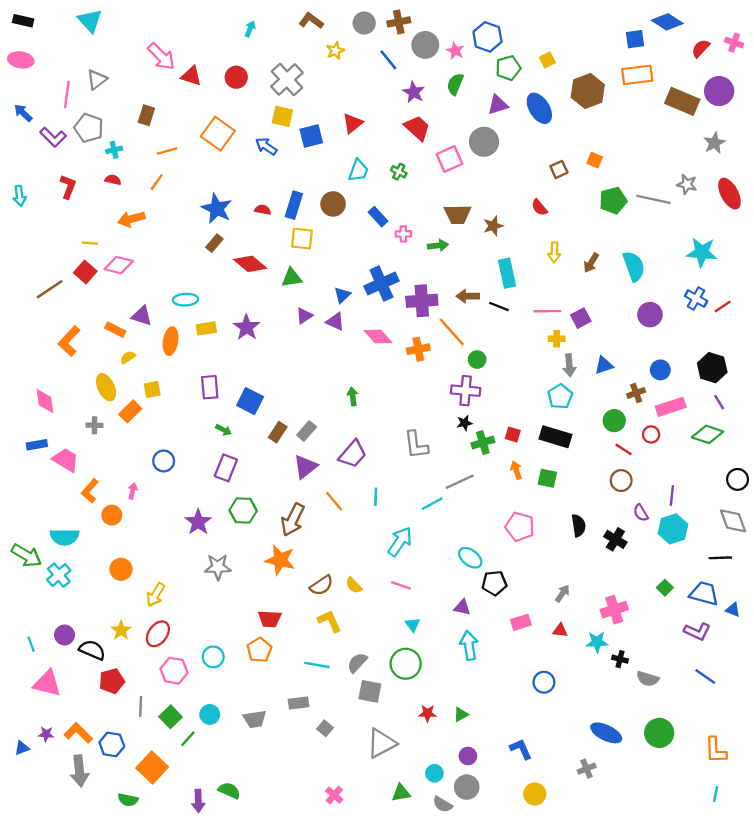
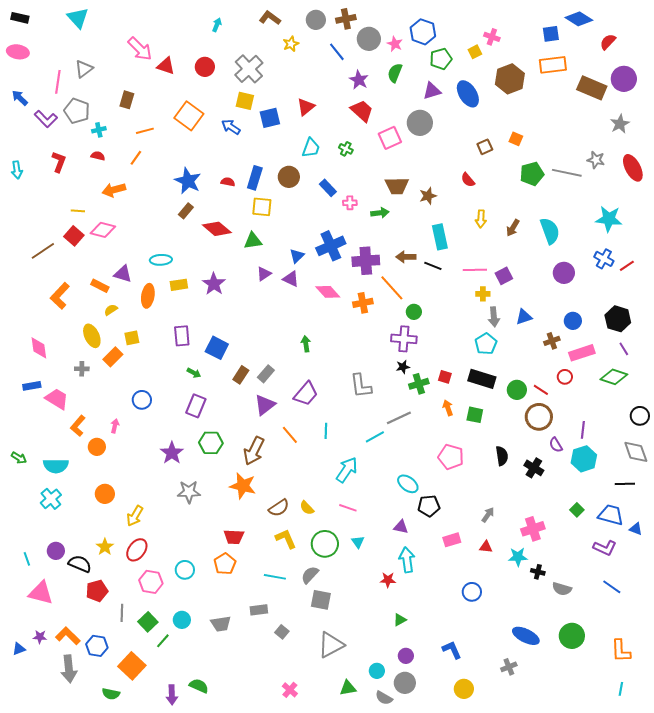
pink cross: (734, 43) -> (492, 37), moved
green circle: (614, 421) -> (517, 390), moved
brown circle: (621, 481) -> (539, 417), size x1.4
green arrow: (27, 555) -> (19, 458), moved, size x0.6
green circle: (406, 664) -> (325, 544), moved
red star: (428, 713) -> (388, 580), moved

